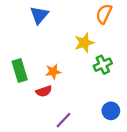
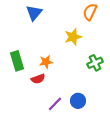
green cross: (103, 65) -> (95, 63), moved
blue circle: (111, 111) -> (78, 101), moved

